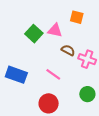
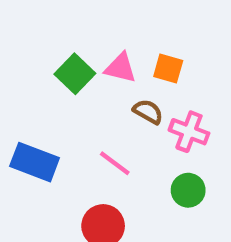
orange square: (77, 17) -> (168, 69), moved
green circle: (87, 94) -> (188, 190), moved

